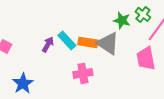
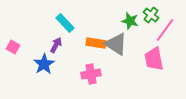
cyan rectangle: (67, 40) -> (65, 23), moved
blue star: (23, 83) -> (44, 64), moved

